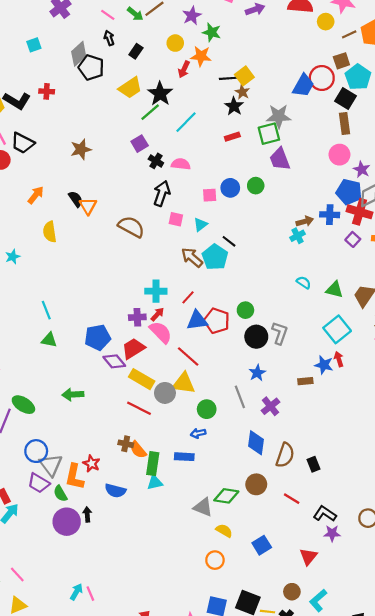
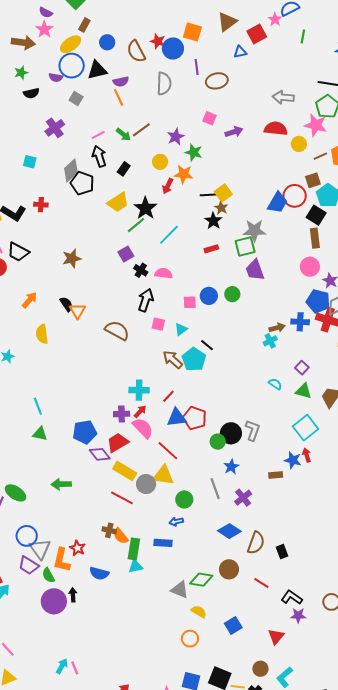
pink line: (108, 15) -> (98, 135), turned -64
black arrow: (109, 38) -> (99, 156), size x1.5
cyan square: (34, 45) -> (30, 162), turned 32
purple square: (353, 239) -> (302, 368), moved
green circle: (245, 310) -> (218, 442), moved
blue diamond: (256, 443) -> (229, 531), turned -65

